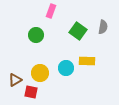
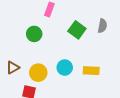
yellow rectangle: (87, 61) -> (91, 71), moved
brown triangle: (15, 80) -> (13, 68), moved

